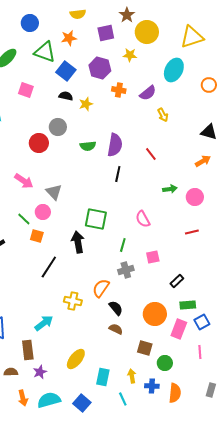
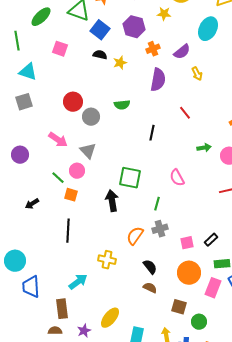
orange cross: (119, 90) -> (153, 49), turned -32
gray circle: (58, 127) -> (91, 117), moved
purple semicircle: (115, 145) -> (158, 80), moved
pink square: (153, 257) -> (187, 243), moved
black line: (49, 267) -> (68, 231), moved, turned -30
orange semicircle: (101, 288) -> (135, 236), moved
brown semicircle: (11, 372) -> (55, 331), moved
purple star: (40, 372) -> (84, 331), moved

